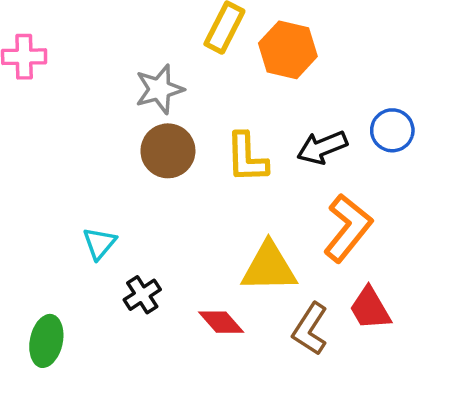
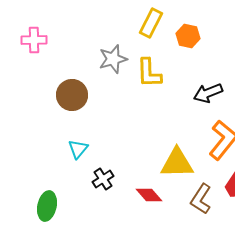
orange hexagon: (288, 50) -> (188, 36), size x0.7
brown circle: (168, 151) -> (72, 95), moved
yellow L-shape: (247, 158) -> (149, 73), moved

